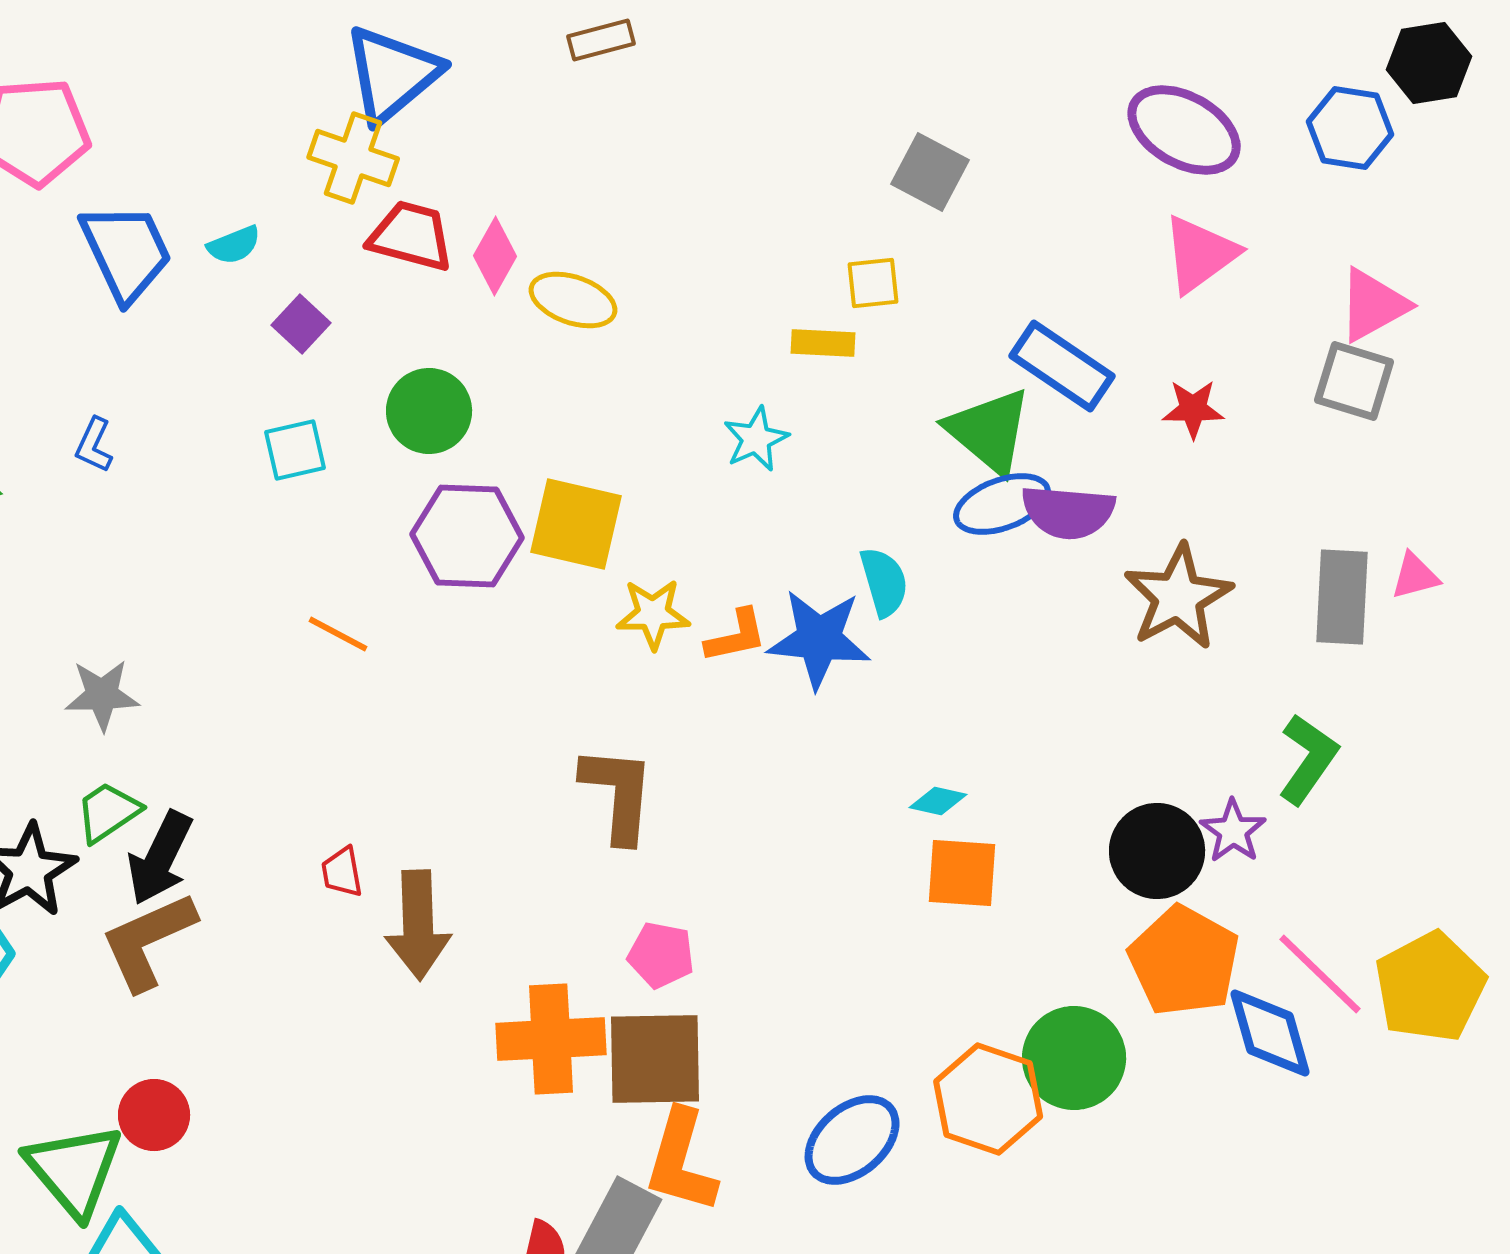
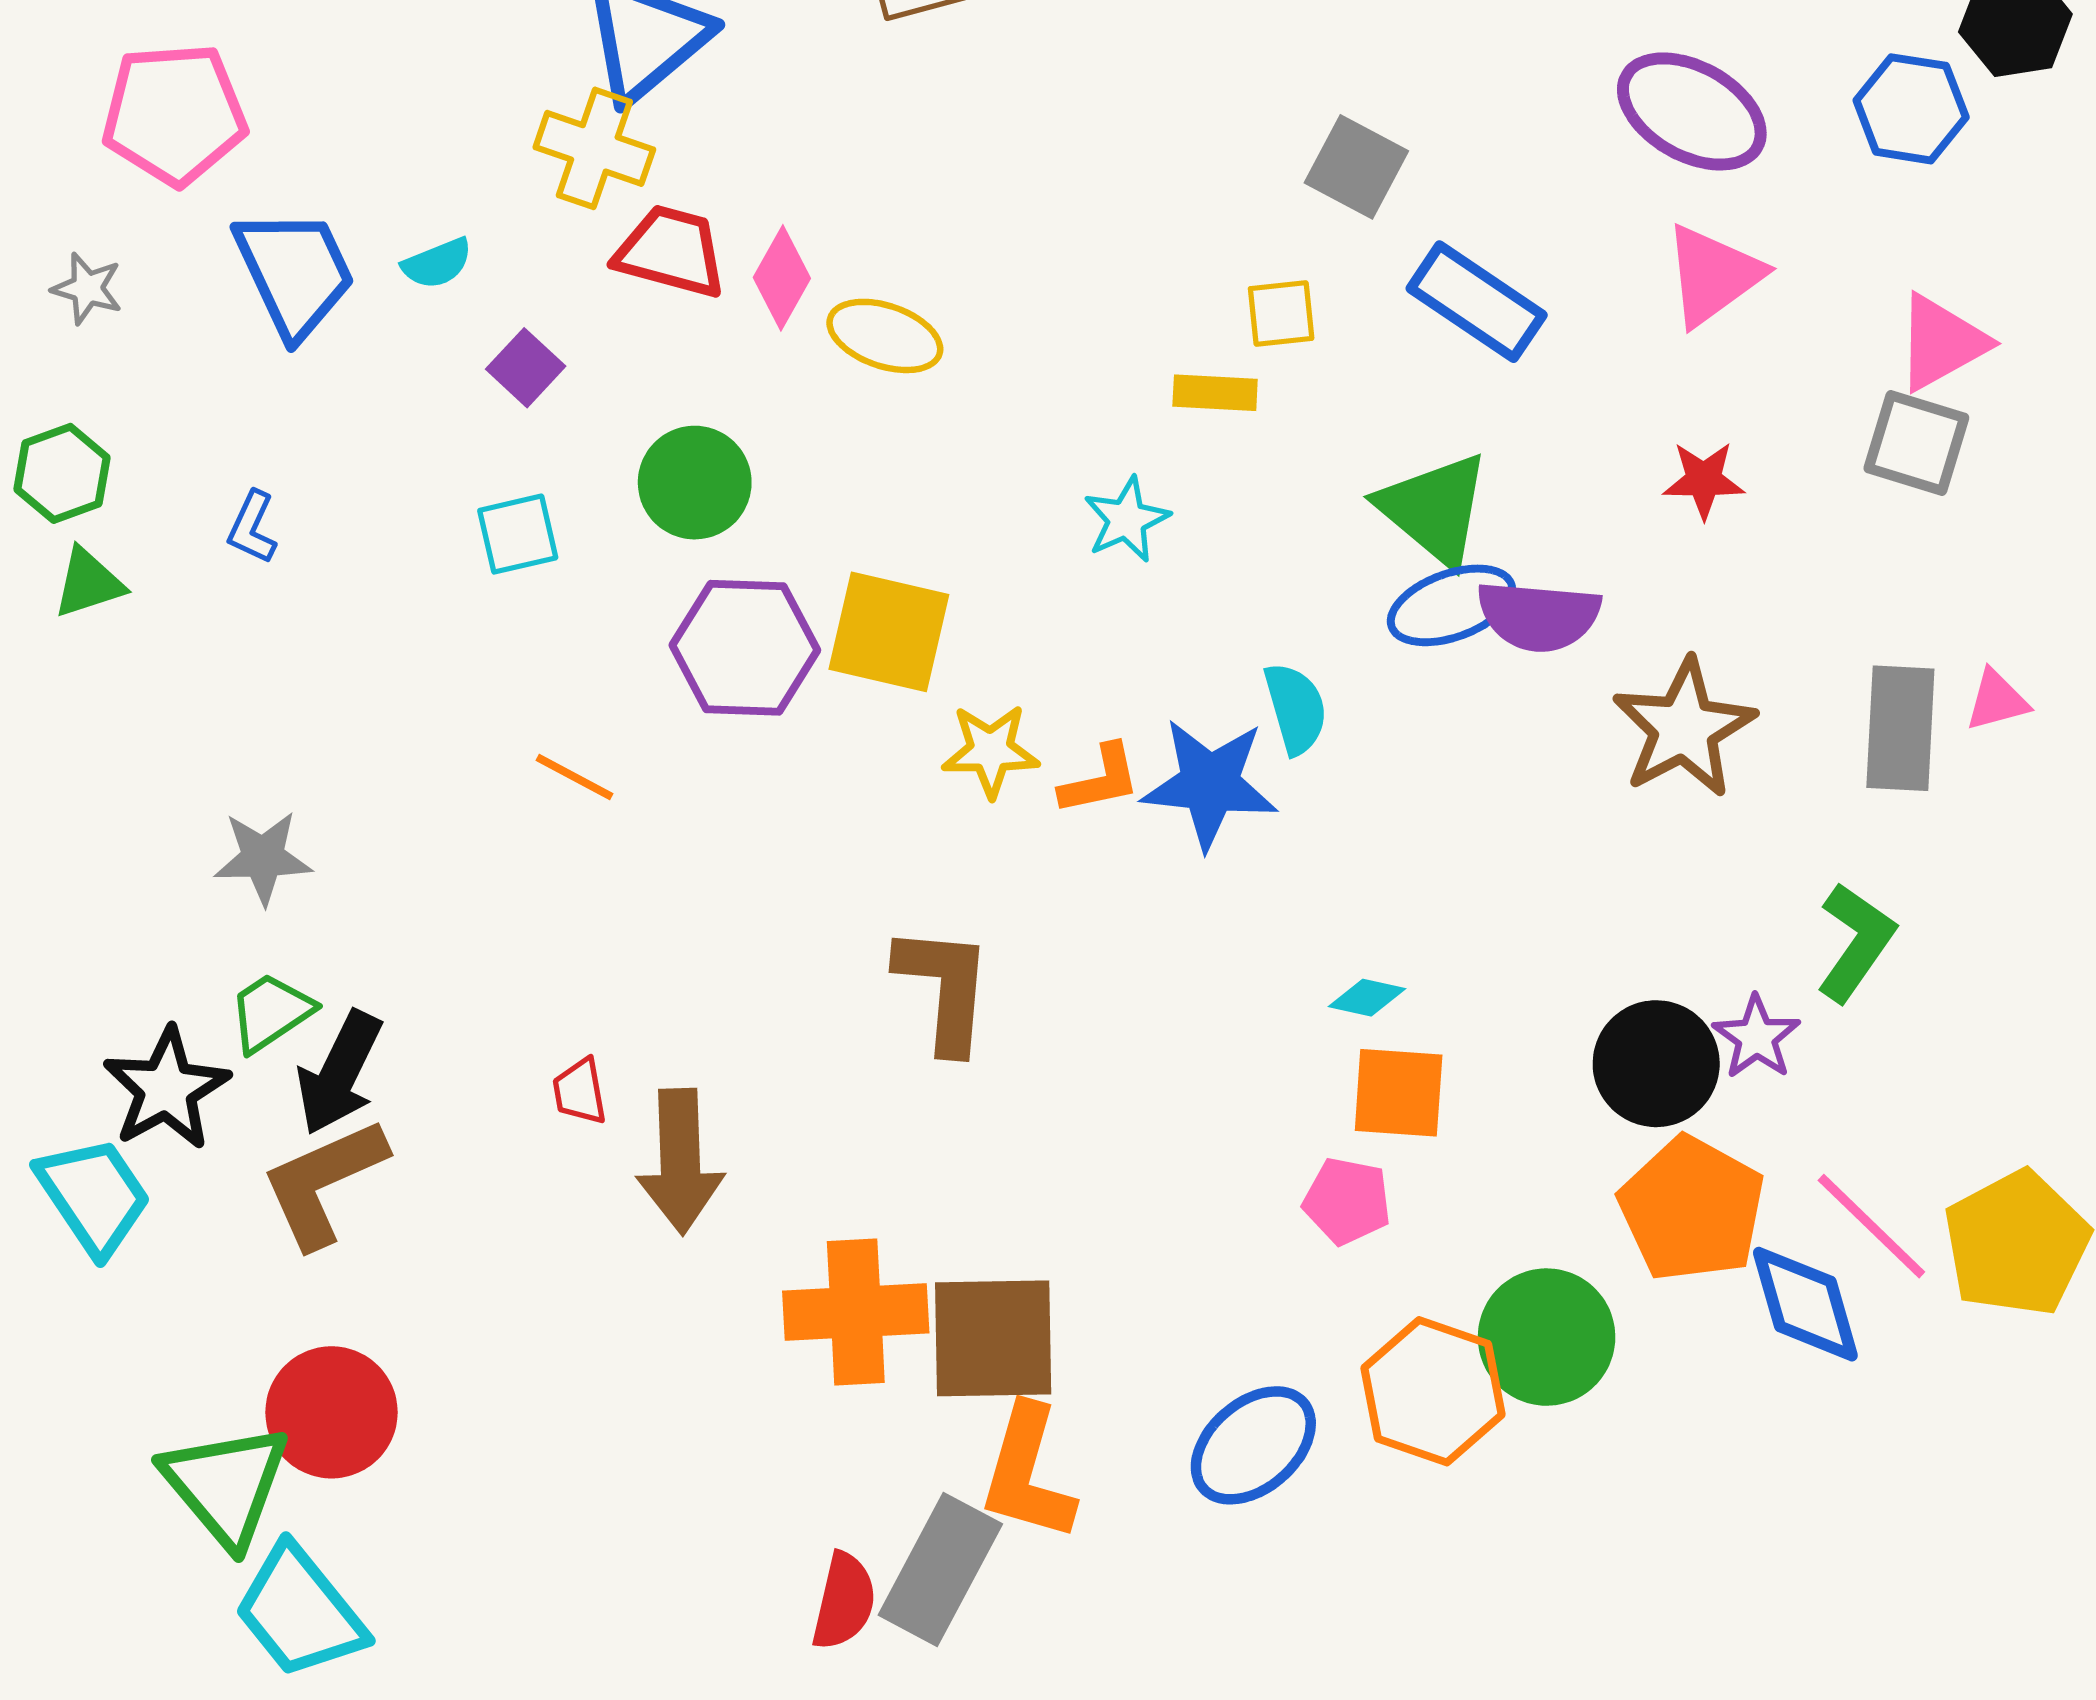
blue rectangle: (1062, 366) -> (1477, 302), moved
pink pentagon: (661, 955) -> (1347, 1201), moved
red circle: (154, 1115) -> (331, 1412), size x1.4

